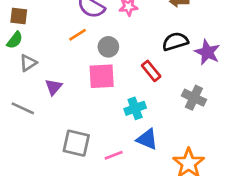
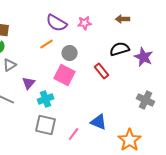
pink square: (102, 76) -> (65, 75), turned 30
gray cross: (194, 98) -> (146, 100), moved
cyan cross: (135, 108) -> (46, 99), moved
pink line: (114, 155) -> (74, 134), turned -32

